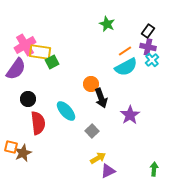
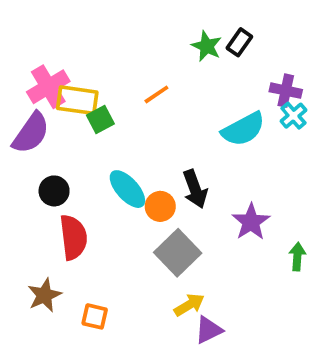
black rectangle: (148, 31) -> (239, 42), moved
orange line: (125, 51) -> (156, 94), moved
orange circle: (91, 84) -> (160, 206), moved
cyan ellipse: (66, 111) -> (127, 189), moved
gray square: (92, 131) -> (178, 253), size x1.6
orange square: (11, 147) -> (95, 316), moved
green arrow: (154, 169) -> (297, 257), moved

